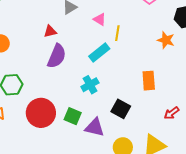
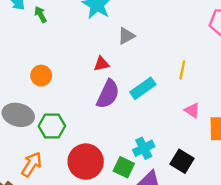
pink triangle: (100, 19) -> (192, 110), moved
cyan rectangle: (99, 52) -> (143, 88), moved
cyan cross: (90, 85) -> (144, 148), moved

